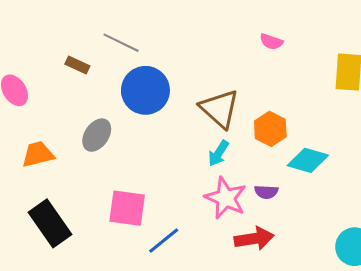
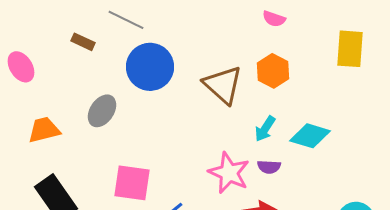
orange hexagon: (270, 129) -> (273, 71), moved
cyan arrow: (219, 153) -> (265, 129), moved

